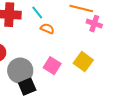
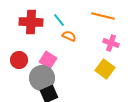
pink cross: (94, 24) -> (111, 43), moved
pink square: (52, 66) -> (48, 60), moved

